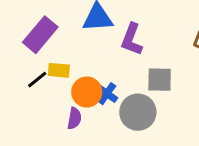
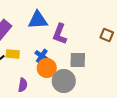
orange circle: (87, 92) -> (47, 68), moved
blue cross: (107, 94) -> (42, 56), moved

